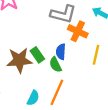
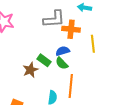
blue semicircle: (61, 52) -> (63, 51), turned 88
brown star: (19, 60) -> (30, 70), size x0.7

